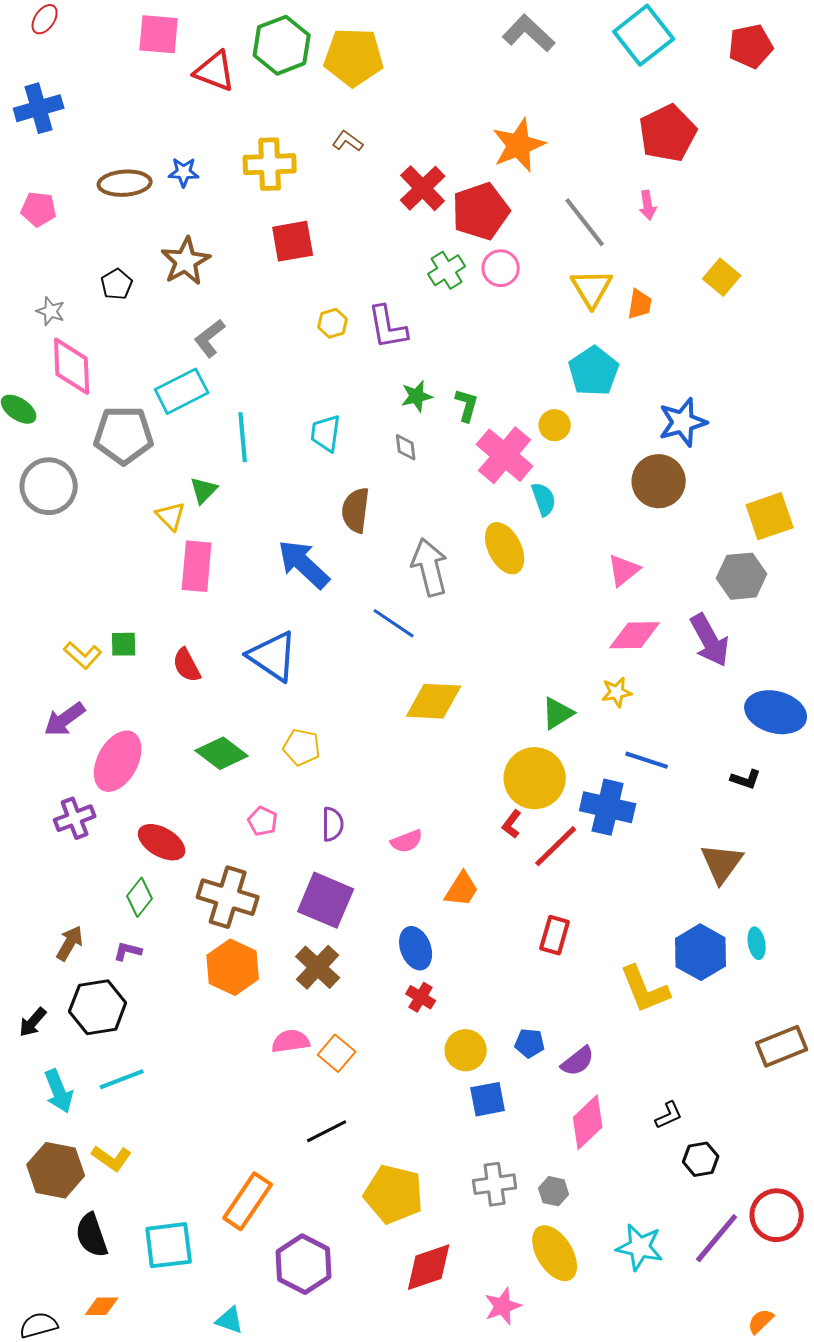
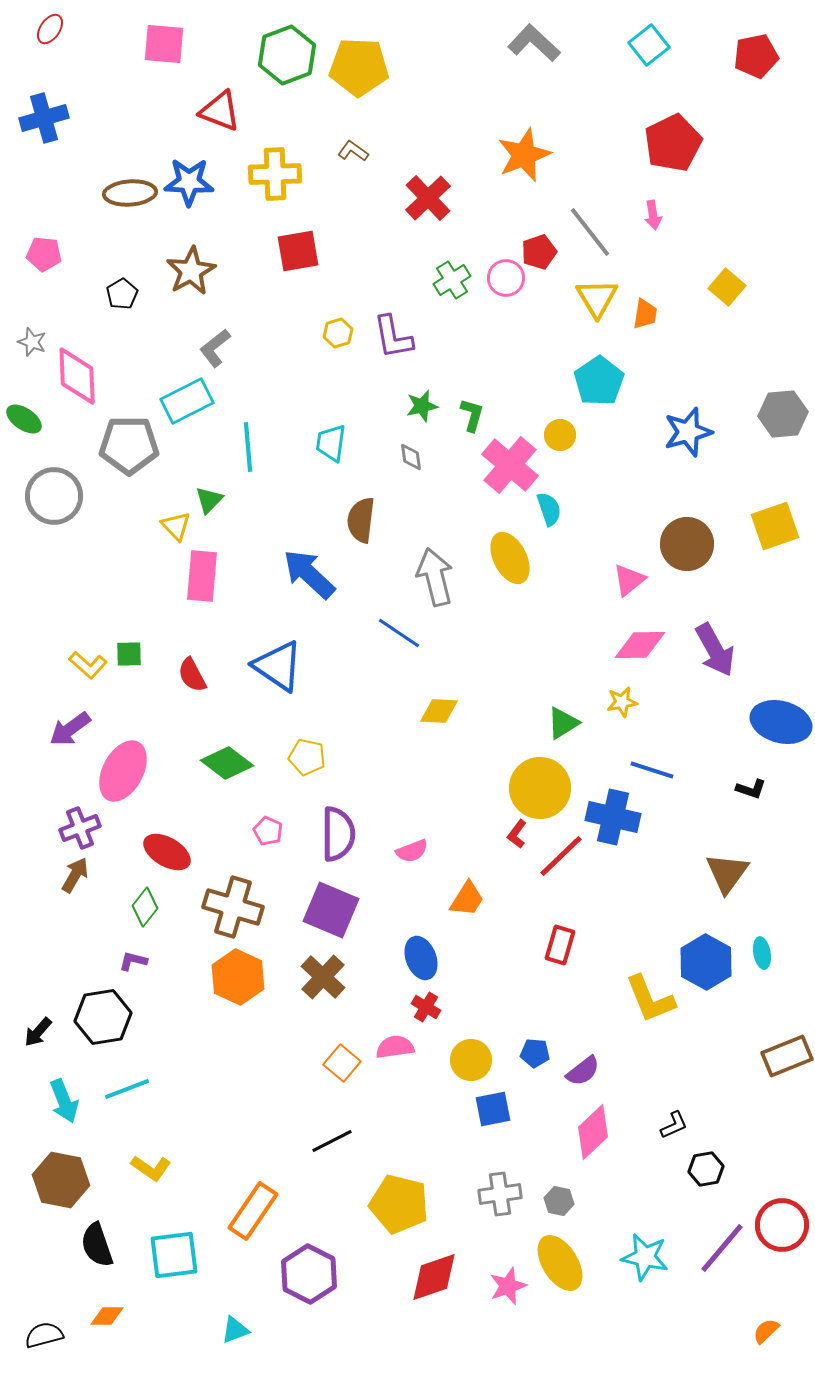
cyan square: (644, 35) -> (649, 45), size x0.7
red triangle: (215, 71) -> (220, 111), moved
blue star: (184, 172) -> (189, 182), size x1.6
pink pentagon: (39, 209) -> (44, 254), moved
red pentagon: (481, 211) -> (539, 252), moved, size x0.6
gray star: (51, 311) -> (32, 342), moved
brown circle: (659, 481) -> (687, 544), moved
gray hexagon: (742, 576) -> (783, 414), moved
yellow diamond: (434, 701) -> (439, 711), size x0.7
purple semicircle: (333, 824) -> (338, 834), size x1.6
brown arrow: (70, 943) -> (75, 875), moved
pink semicircle: (291, 1041) -> (395, 1047), moved
yellow L-shape: (112, 1158) -> (151, 1168), moved
pink star: (503, 1306) -> (508, 1286), moved
cyan triangle: (230, 1320) -> (235, 1330), turned -40

